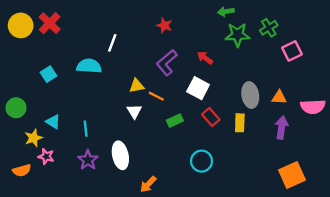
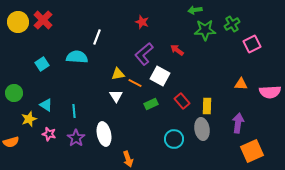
white square: (198, 88) -> (160, 76), moved
gray ellipse: (250, 95) -> (202, 129), moved
purple arrow: (282, 127) -> (238, 123), moved
pink star: (46, 156) -> (49, 134), moved
orange semicircle: (22, 170) -> (11, 142), moved
orange arrow: (148, 184) -> (128, 159), turned -63

